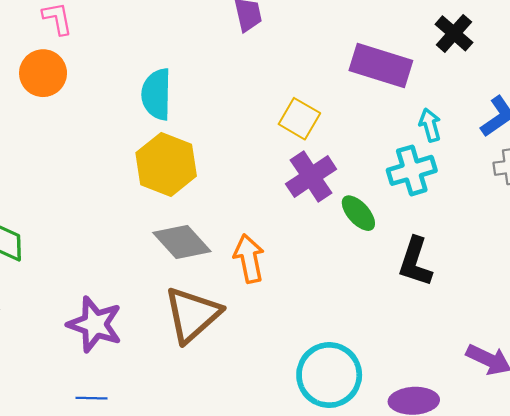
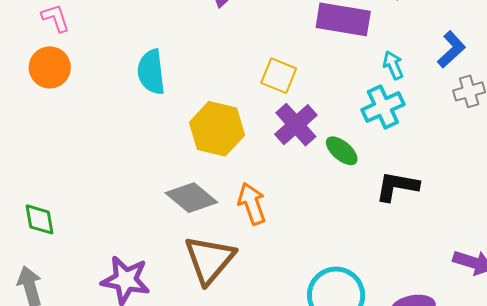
yellow hexagon: (166, 164) -> (217, 129), moved
black L-shape: (415, 262) -> (397, 186), turned 90

